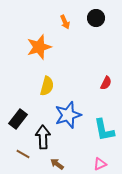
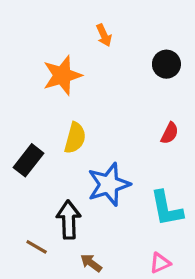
black circle: (96, 18) -> (166, 64), moved
black rectangle: (18, 119) -> (29, 160), moved

